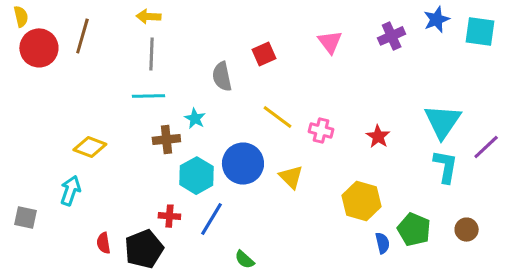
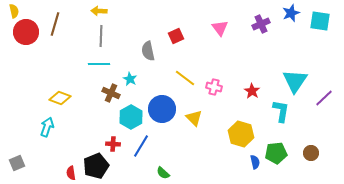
brown cross: (166, 140) -> (111, 93), turned 30
cyan L-shape: (446, 167) -> (281, 111), moved
gray square: (25, 218) -> (17, 163), moved, turned -35
green pentagon: (414, 230) -> (276, 153), turned -30
red semicircle: (103, 243) -> (71, 173), moved

